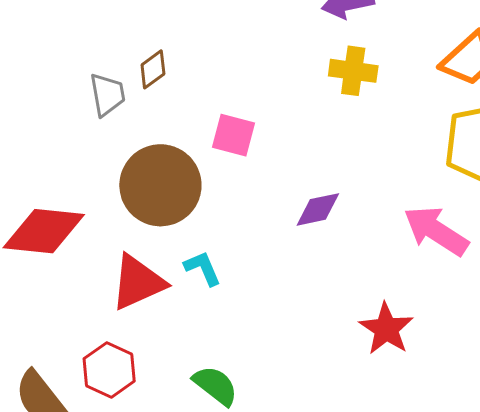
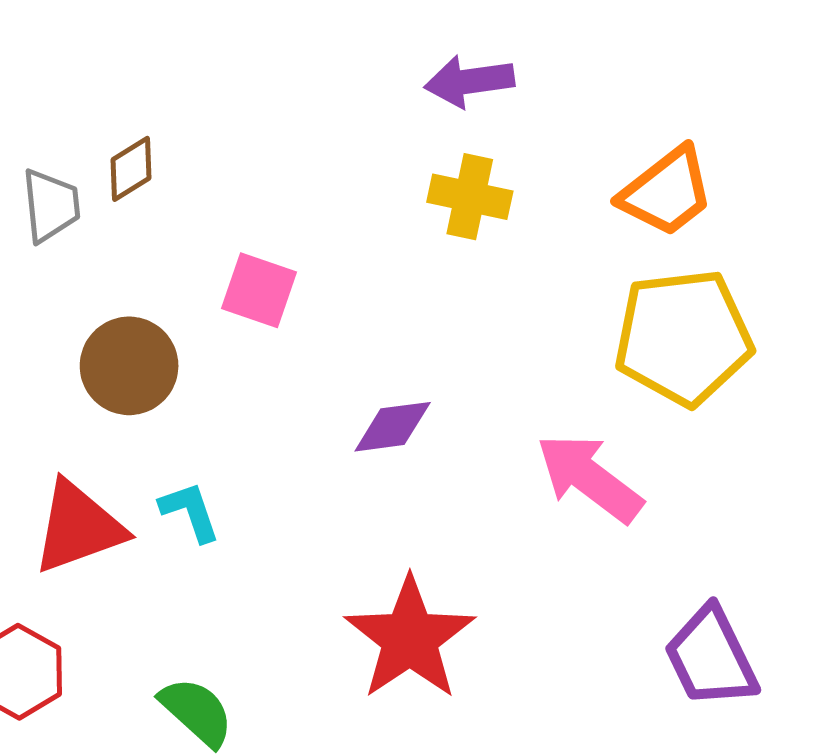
brown circle: (160, 185) -> (129, 366), size x0.7
red star: (386, 329) -> (410, 638), moved, size x1.4

